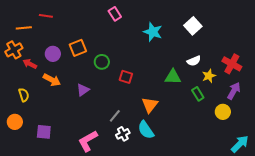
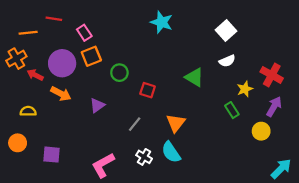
pink rectangle: (115, 14) -> (84, 33), moved
cyan star: (153, 32) -> (162, 22), moved
purple circle: (53, 54) -> (62, 63), size x1.5
white semicircle: (194, 61) -> (227, 61), moved
green triangle: (173, 77) -> (194, 77), moved, turned 30
yellow semicircle: (24, 95) -> (28, 111), turned -72
gray line: (115, 116) -> (135, 124), moved
white cross: (123, 134) -> (144, 157), turned -32

